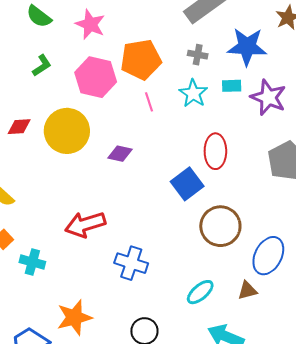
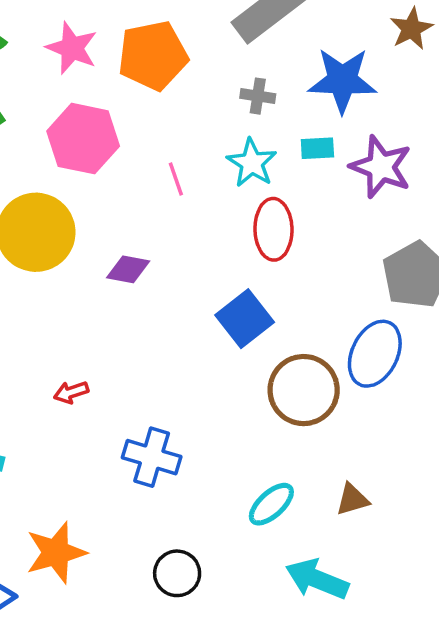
orange pentagon: (141, 60) -> (153, 56), moved
red ellipse: (215, 151) -> (273, 229), moved
red arrow: (85, 224) -> (71, 392), size x0.5
blue ellipse: (268, 256) -> (375, 354), moved

